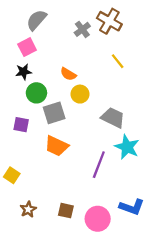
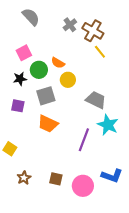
gray semicircle: (36, 20) -> (31, 17), turned 96
brown cross: (109, 21) -> (93, 31), moved
pink square: (27, 47) -> (24, 53), moved
black star: (24, 72) -> (20, 79), moved
green circle: (36, 93) -> (39, 70), moved

